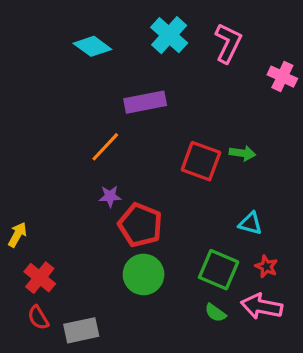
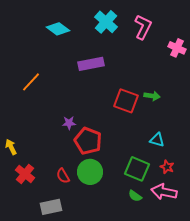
orange line: (105, 147) -> (31, 82), moved
yellow arrow: (17, 235) -> (11, 147), turned -56
red semicircle: (38, 318) -> (63, 176), moved

